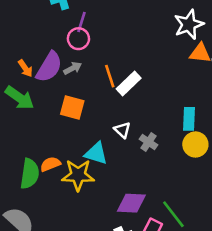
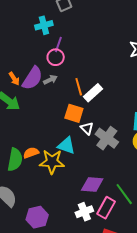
orange square: (72, 108) -> (74, 113), moved
gray cross: (148, 142) -> (107, 138), size x1.6

